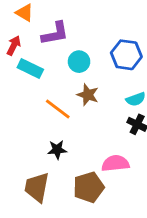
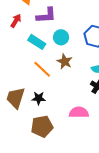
cyan rectangle: (30, 68) -> (37, 42), moved
brown trapezoid: (37, 187) -> (16, 98), moved
brown pentagon: (89, 187) -> (42, 126), moved

